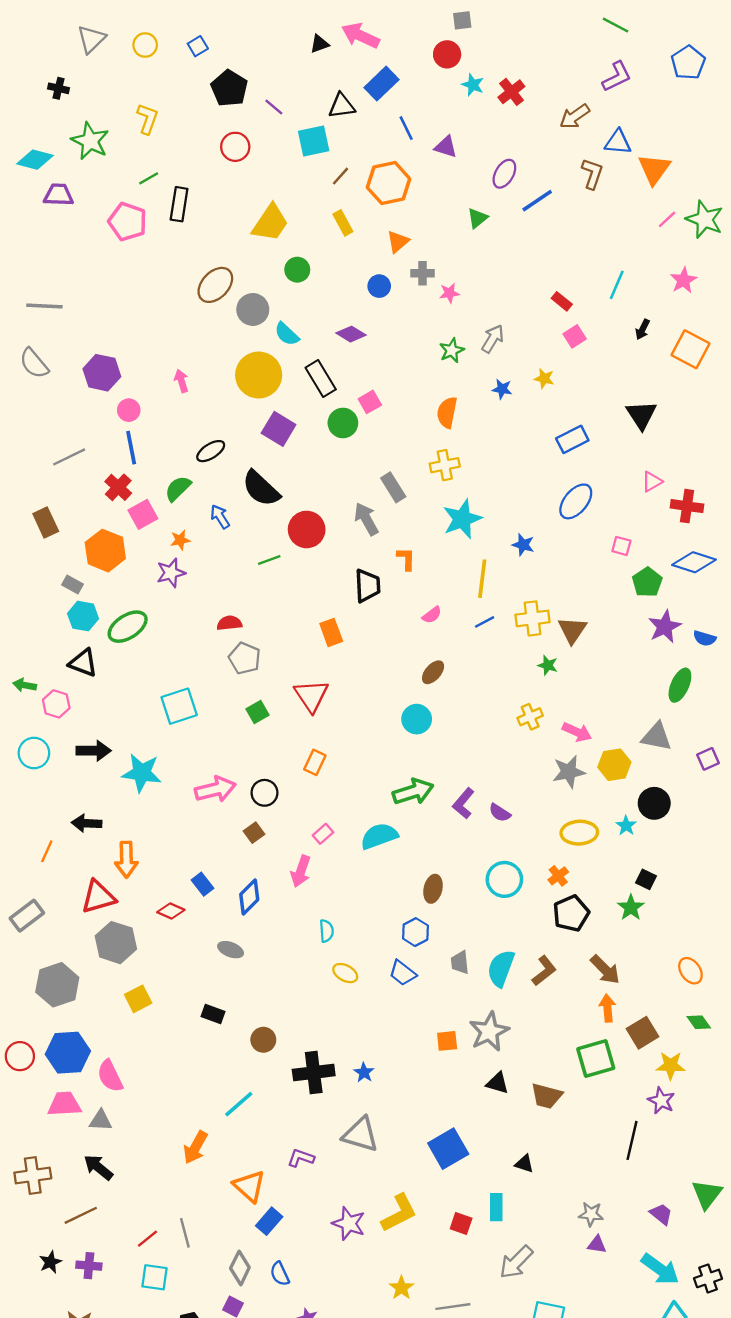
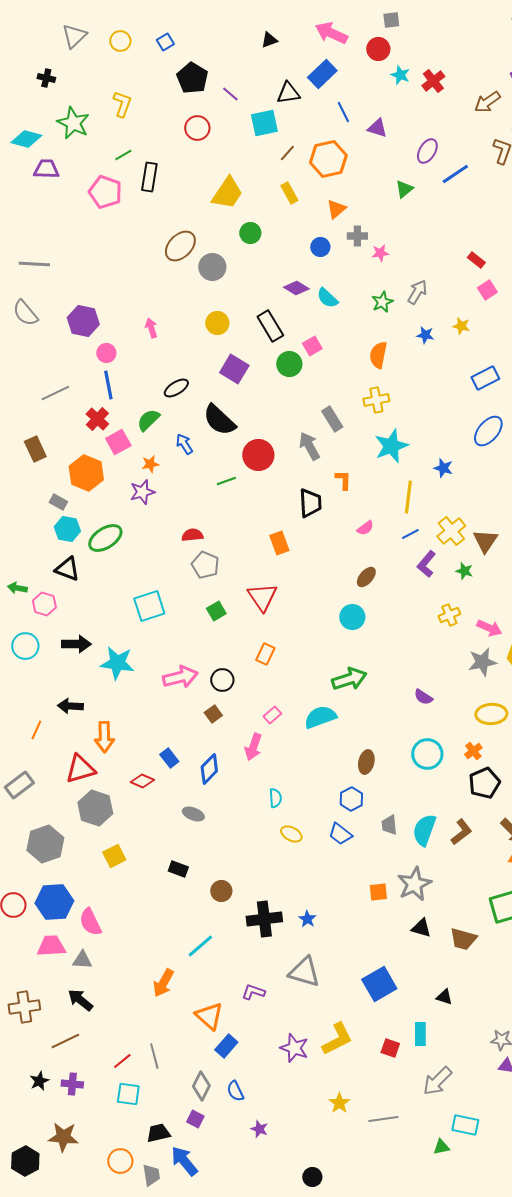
pink arrow: (360, 36) -> (331, 33), moved
cyan semicircle: (287, 334) -> (327, 298), moved
yellow circle: (259, 375) -> (217, 323), size x0.6
yellow cross: (532, 618) -> (451, 531), turned -32
purple L-shape: (463, 803) -> (426, 564), moved

